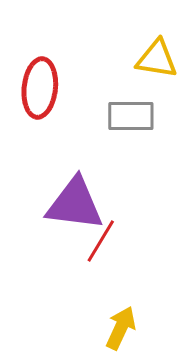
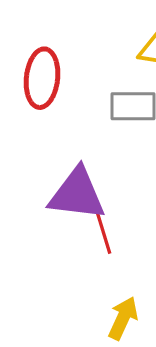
red line: (101, 241) -> (103, 231), turned -48

